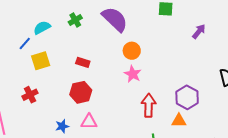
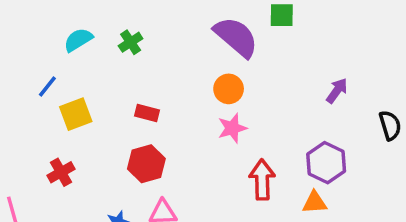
purple semicircle: (115, 19) -> (236, 37), moved
cyan semicircle: (42, 28) -> (78, 40), moved
purple arrow: (199, 31) -> (337, 91), moved
pink star: (133, 74) -> (232, 128), turned 30

